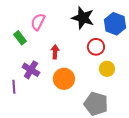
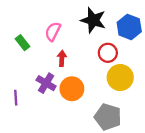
pink semicircle: (38, 22) -> (53, 31), moved
yellow circle: (107, 69) -> (120, 78), size x1.5
purple cross: (31, 70) -> (46, 83), moved

